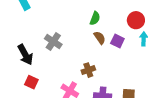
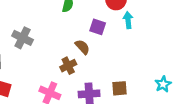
brown semicircle: (100, 38) -> (82, 47), moved

